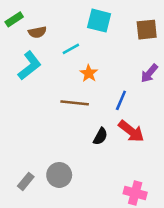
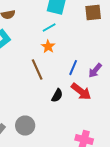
cyan line: (71, 49) -> (49, 28), moved
purple arrow: (149, 73) -> (95, 71), moved
brown line: (75, 103) -> (37, 70), turned 60

